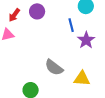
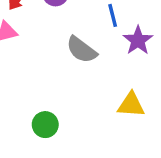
gray semicircle: (54, 67) -> (82, 50), moved

